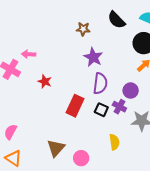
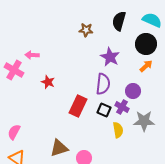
black semicircle: (116, 20) -> (119, 21), turned 60
purple star: (93, 57) -> (110, 57), moved
yellow semicircle: (114, 142) -> (118, 130), moved
brown triangle: (56, 148) -> (59, 148), turned 30

